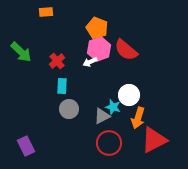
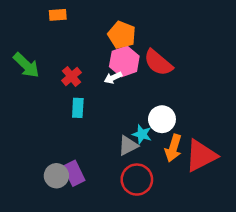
gray circle: (69, 109) -> (56, 176), moved
red triangle: (154, 140) -> (201, 156), moved
purple rectangle: (26, 146) -> (74, 173), moved

